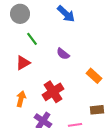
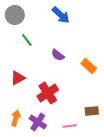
red triangle: (23, 63) -> (18, 78), moved
orange rectangle: (94, 76) -> (89, 66), moved
orange arrow: (21, 99) -> (16, 118), moved

